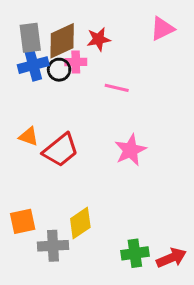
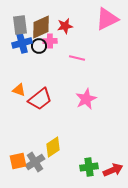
pink triangle: (162, 29) -> (107, 19), size x1.4
orange square: (23, 221) -> (18, 161), moved
gray cross: (53, 246) -> (35, 162), turned -30

